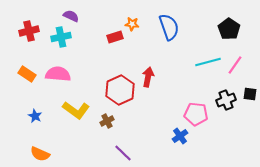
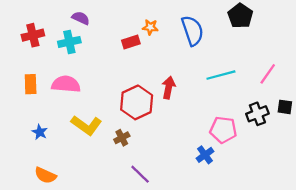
black pentagon: (229, 29) -> (240, 16), moved
cyan line: (208, 62) -> (221, 75), moved
orange rectangle: (27, 74) -> (31, 84), turned 54

